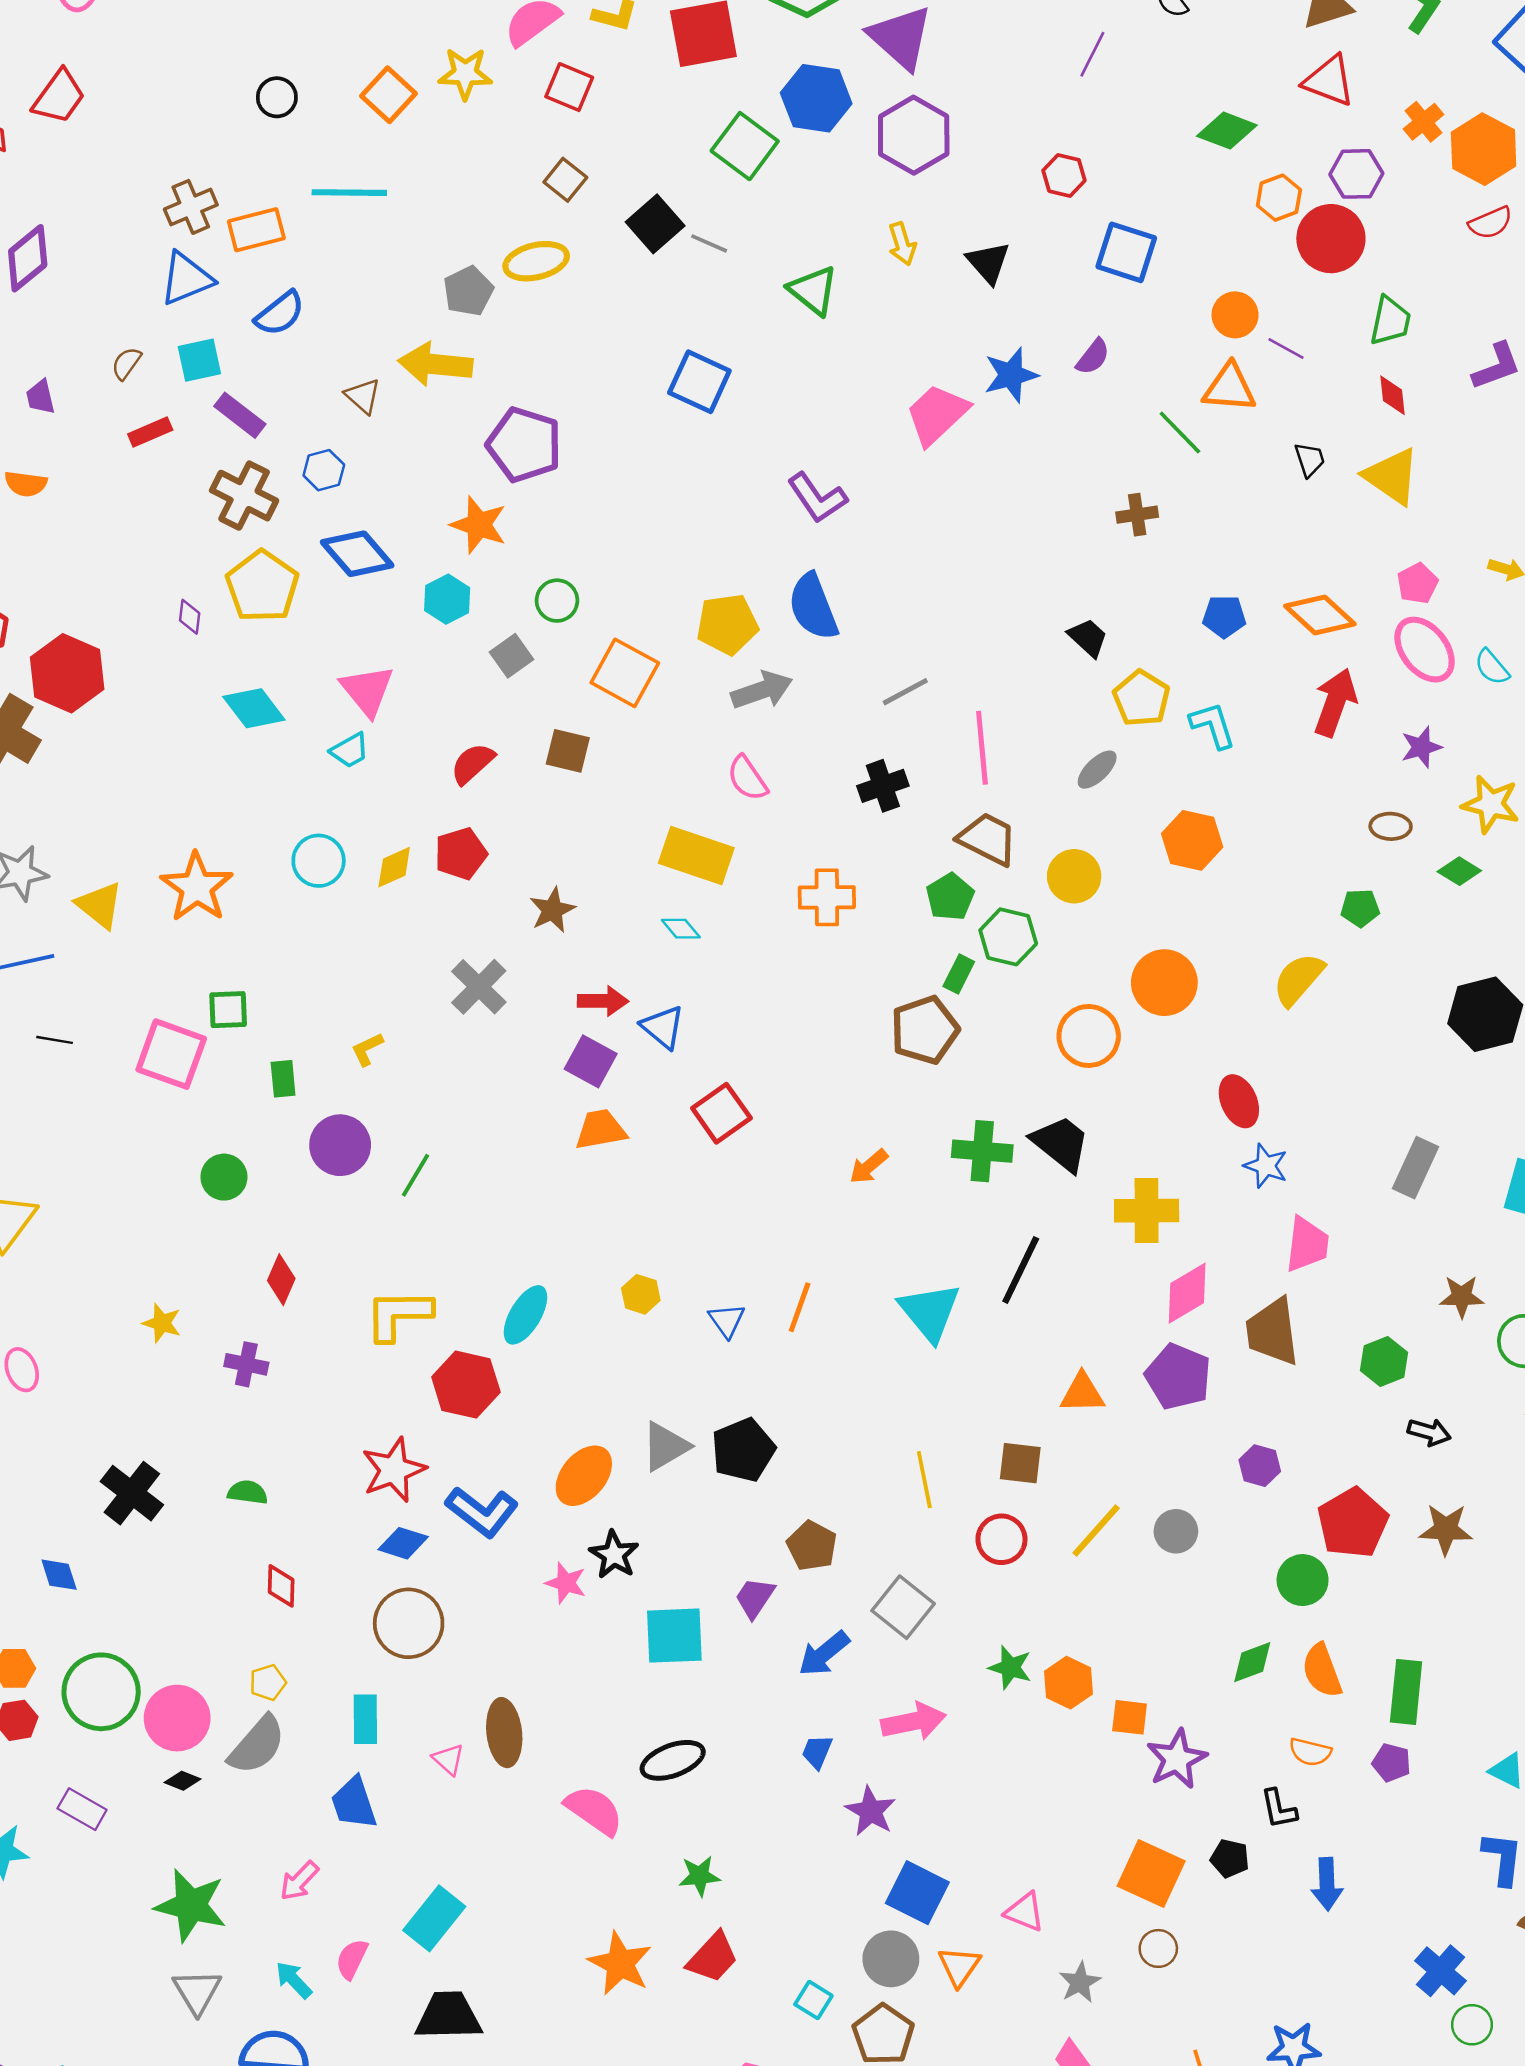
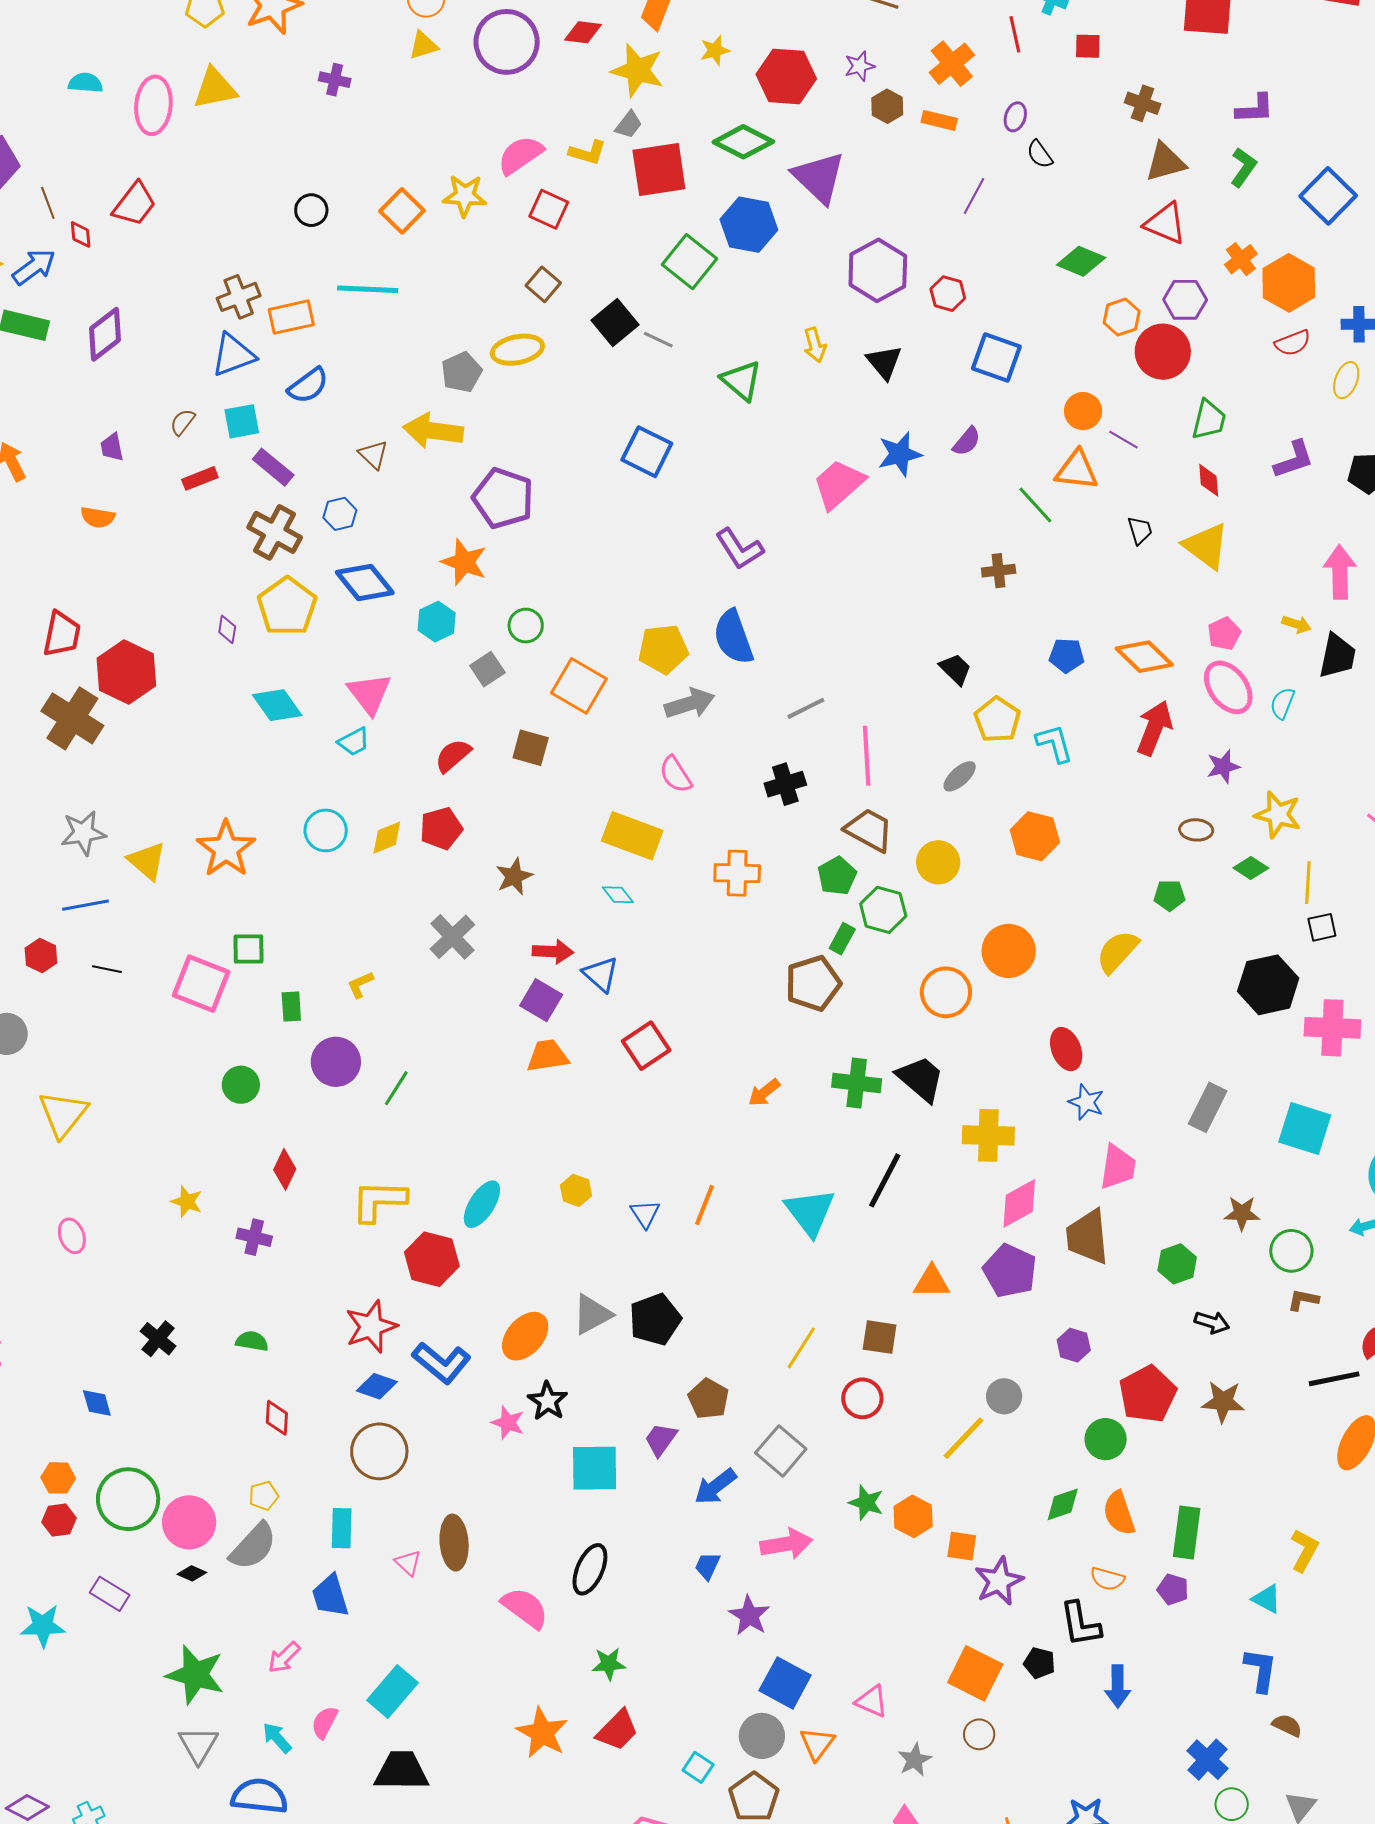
purple hexagon: (914, 135) -> (878, 270), moved
cyan semicircle: (1492, 667) -> (1282, 703), turned 60
yellow line: (924, 1480) -> (801, 1348), turned 42
black cross: (132, 1493) -> (158, 1339), size x0.7
yellow line: (1096, 1530) -> (964, 1438), moved
black ellipse: (673, 1760) -> (590, 1569), turned -48
black L-shape: (1279, 1809) -> (1080, 1624), size x1.4

